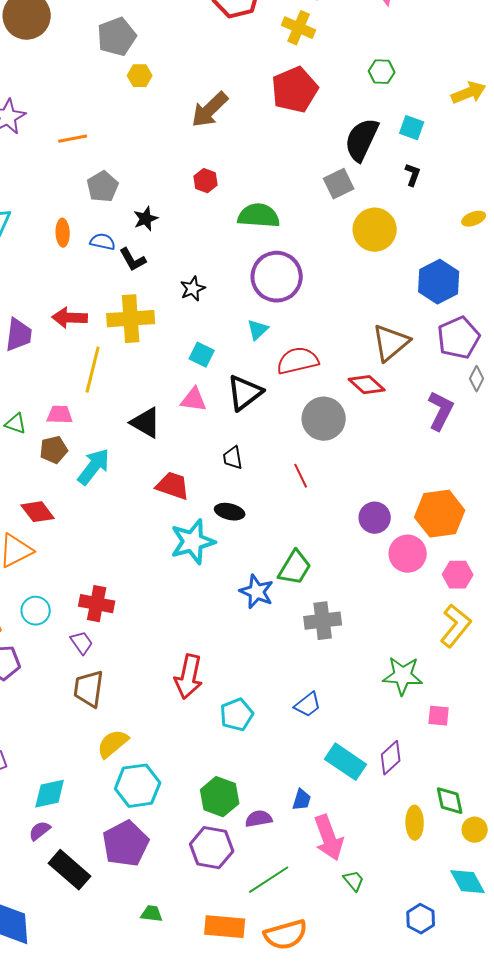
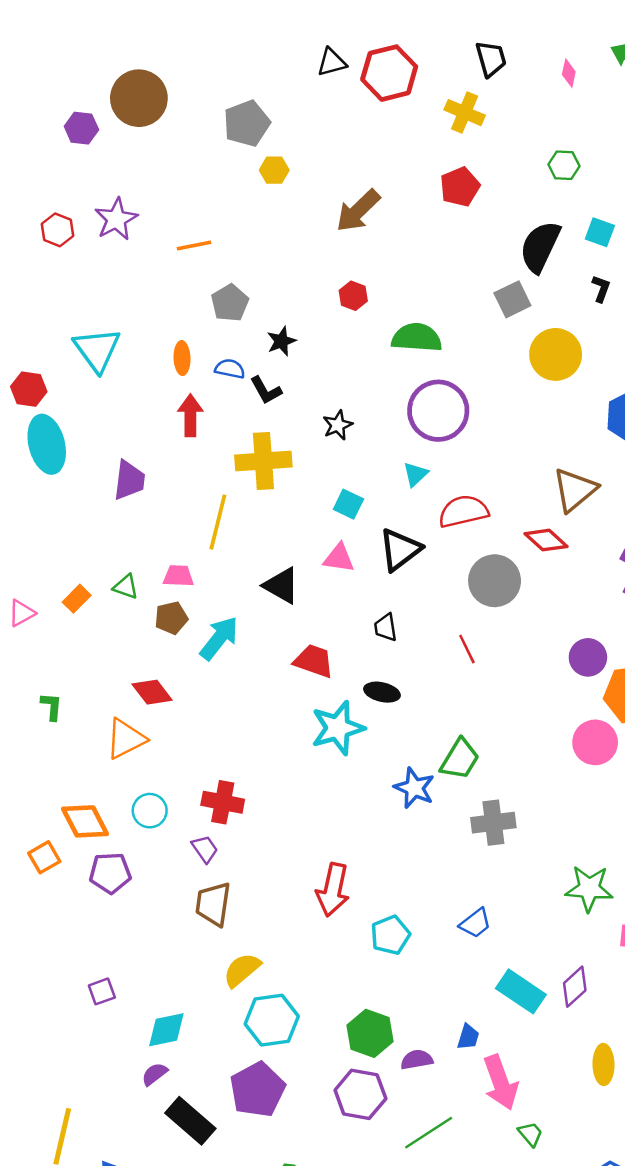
red pentagon: (295, 90) -> (460, 187), size x0.7
red arrow: (70, 318) -> (190, 415), moved, turned 88
purple circle: (375, 518) -> (588, 657), moved

